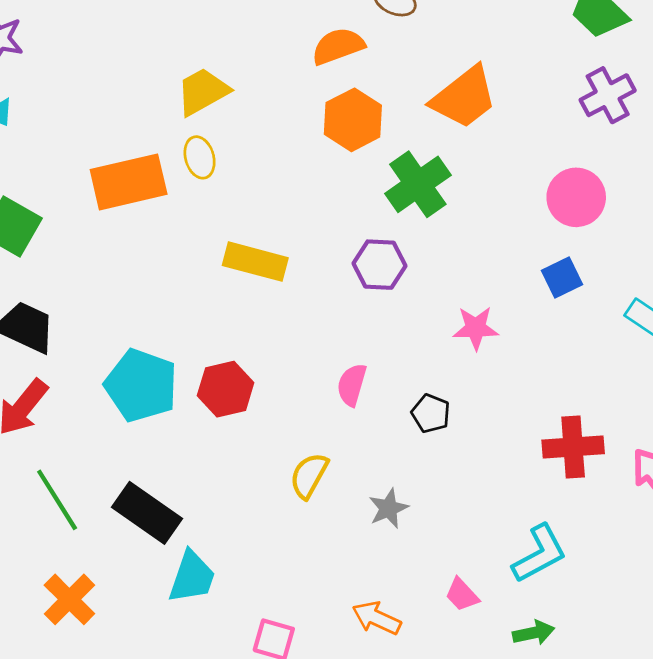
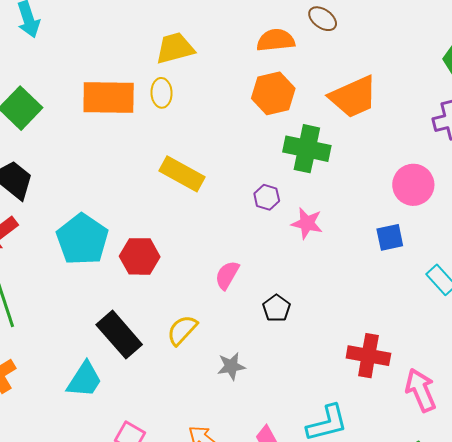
green cross: (418, 184) -> (307, 149), turned 33
purple hexagon: (380, 265) -> (267, 197), size x0.7
pink star: (476, 328) -> (307, 223), moved
black rectangle: (147, 513) -> (119, 335), moved

